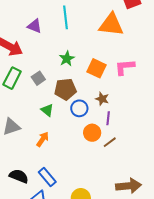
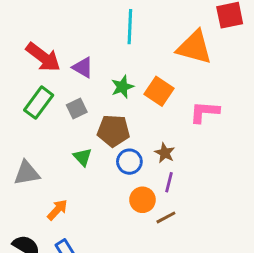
purple triangle: (35, 26) -> (83, 68), moved
orange square: (97, 68) -> (159, 91), moved
orange arrow: (43, 139) -> (57, 210), moved

